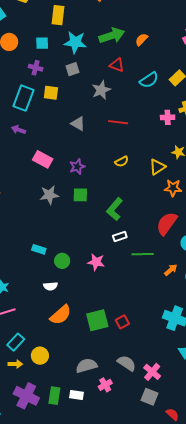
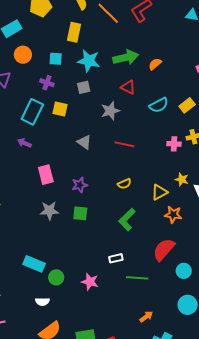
pink rectangle: (43, 159) -> (46, 175), turned 42
green L-shape: (115, 209) -> (127, 220), moved
cyan rectangle: (39, 249) -> (34, 264), size x1.5
orange arrow: (171, 270) -> (146, 317), moved

